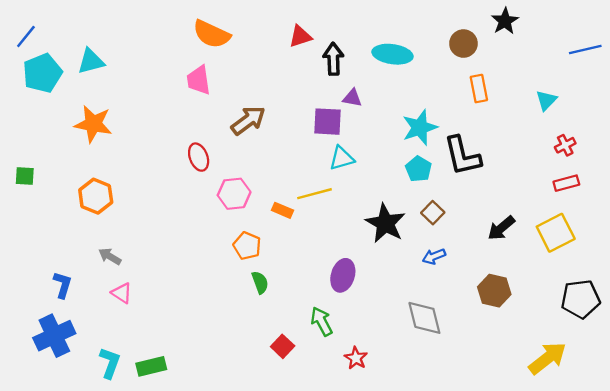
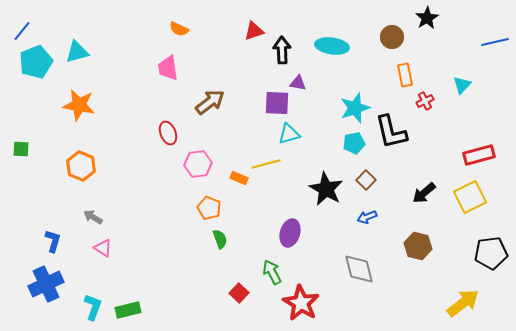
orange semicircle: (212, 34) -> (179, 29), size x0.6
red cross: (565, 145) -> (425, 101), moved
cyan pentagon: (419, 169) -> (354, 143), turned 30
red rectangle: (566, 183) -> (479, 155), size x1.4
red star: (356, 358) -> (301, 303), size x1.8

